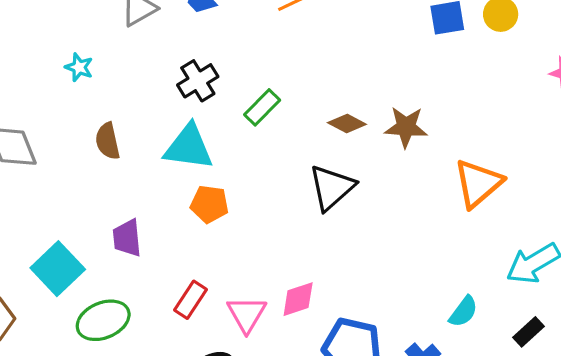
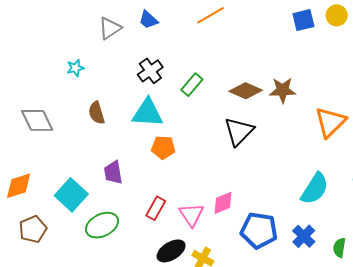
cyan star: (79, 67) -> (75, 68), turned -30
brown diamond: (347, 123) -> (246, 91), size x1.4
cyan semicircle: (463, 312) -> (315, 189), moved, size x1.6

